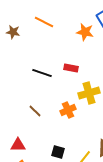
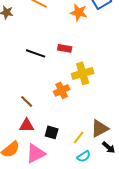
brown line: (35, 111) -> (27, 101), moved
red triangle: (18, 145) -> (27, 125), moved

